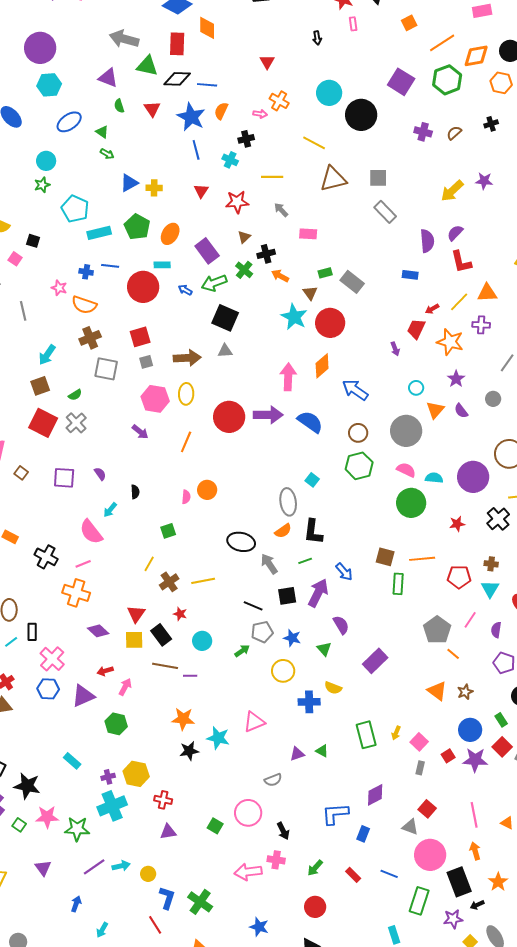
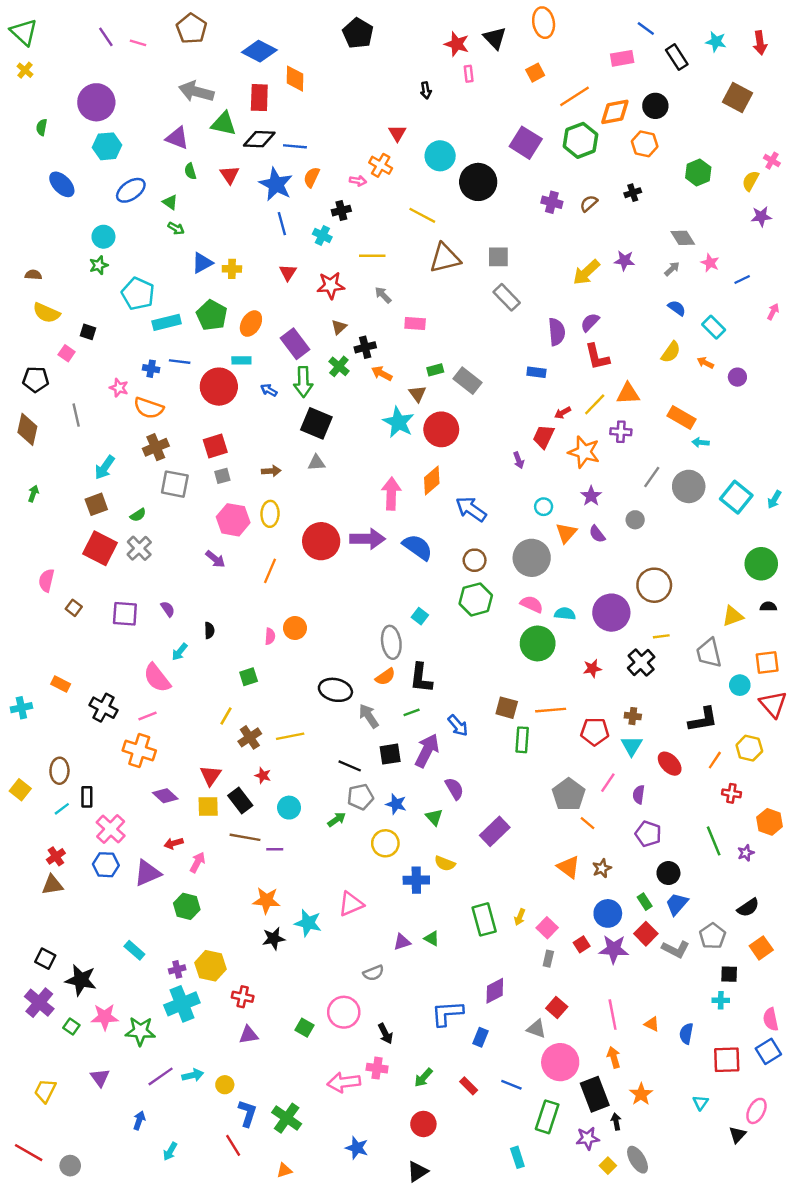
red triangle: (267, 62) -> (397, 133), moved
green arrow: (214, 283) -> (303, 382), turned -70
brown arrow: (187, 358) -> (271, 471), size x0.6
black arrow: (477, 905) -> (616, 1122), turned 104

